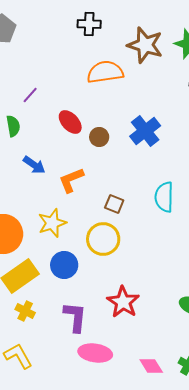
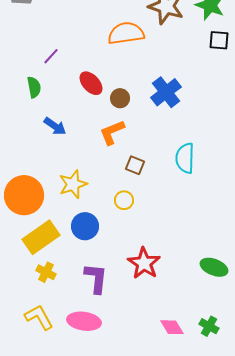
orange L-shape: (71, 180) -> (112, 132), moved
yellow circle: (103, 239) -> (124, 200), size x0.6
pink ellipse: (95, 353) -> (84, 321), moved

